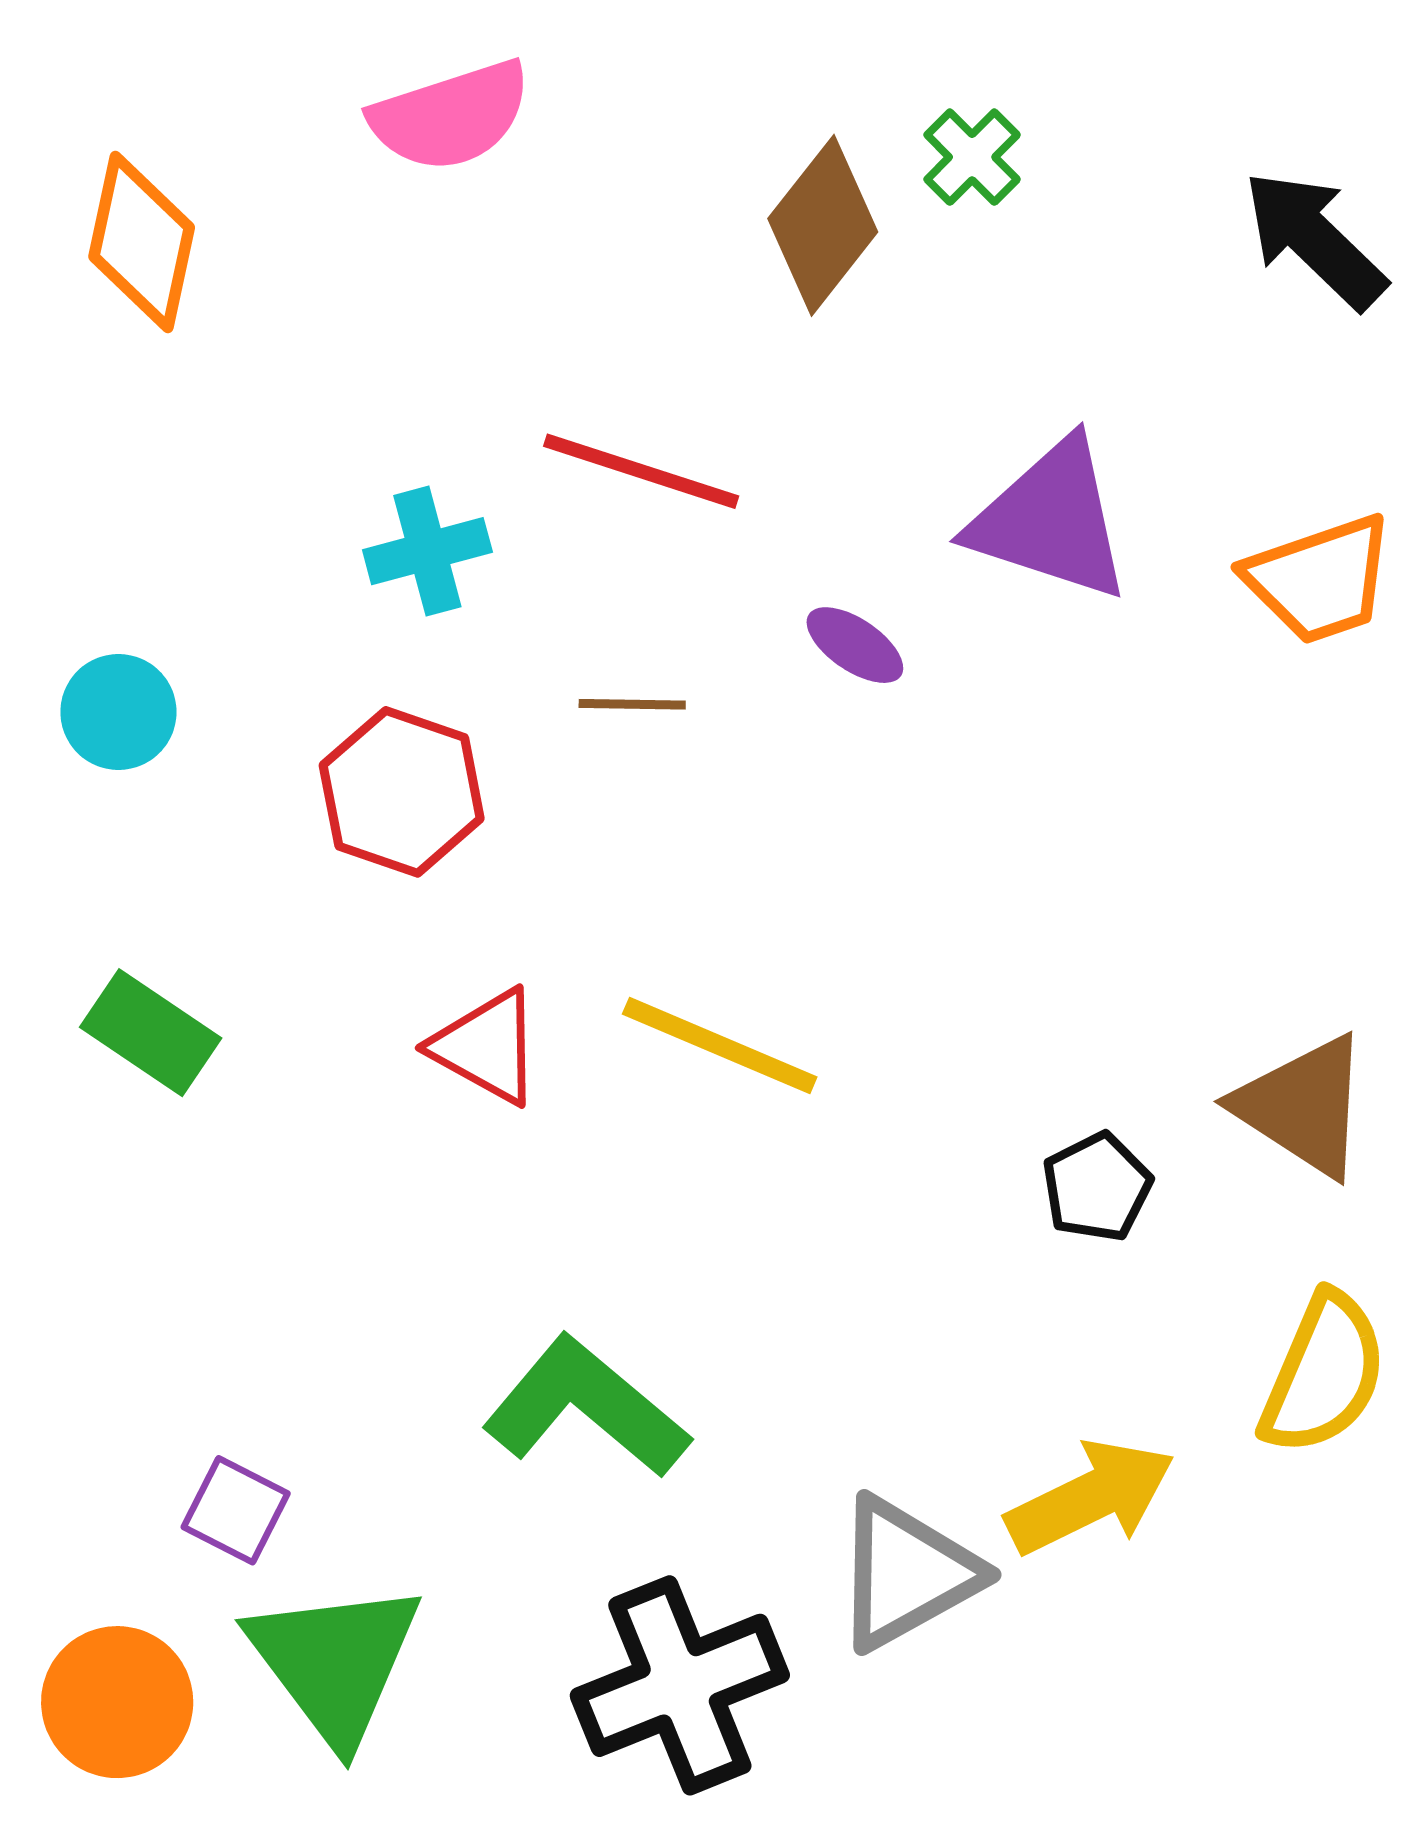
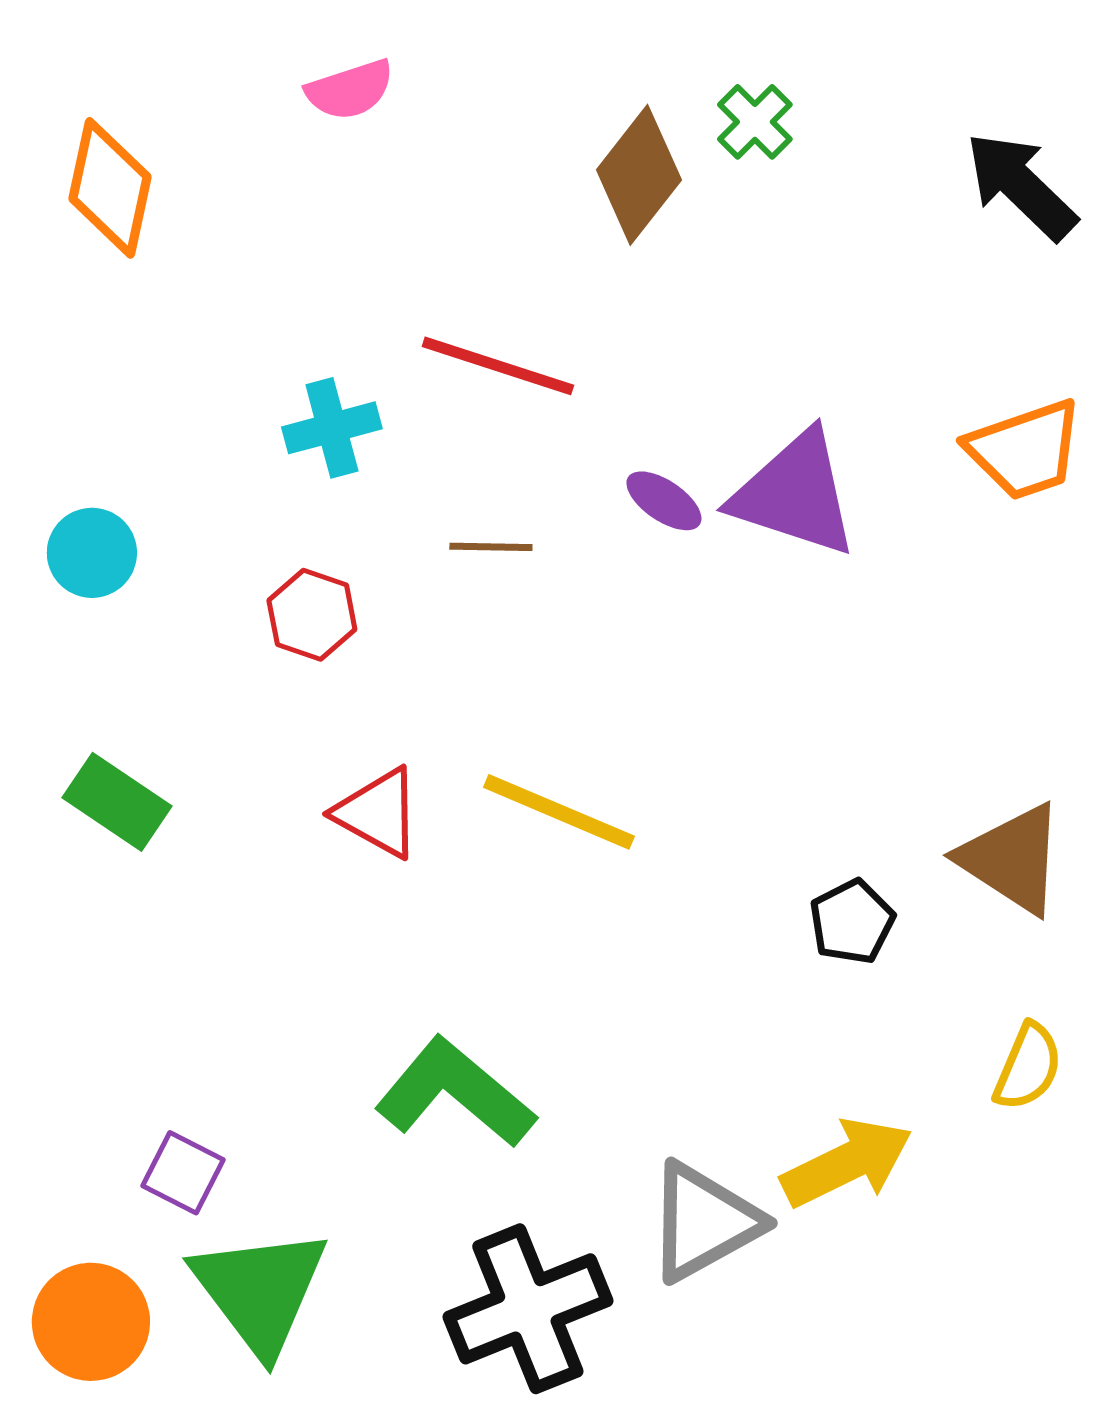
pink semicircle: (451, 116) -> (350, 90), size x0.7
purple triangle: (1051, 520) -> (795, 494), moved
red hexagon: (402, 792) -> (312, 615), size x0.7
yellow semicircle: (1324, 1374) -> (1028, 1067), size x0.7

